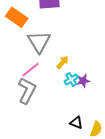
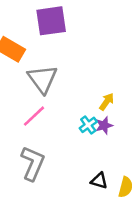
yellow arrow: (63, 62) -> (107, 102), moved
gray L-shape: (27, 91) -> (33, 163), moved

